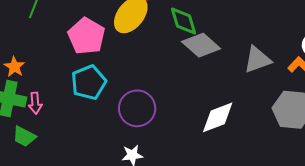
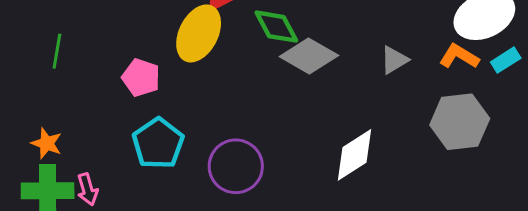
pink pentagon: (86, 36) -> (141, 78), size x0.7
gray triangle: (257, 60) -> (394, 60), size x0.7

